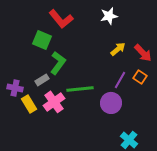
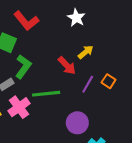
white star: (109, 16) -> (76, 18), turned -30
red arrow: (143, 53) -> (67, 66), moved
purple circle: (111, 103) -> (77, 123), moved

